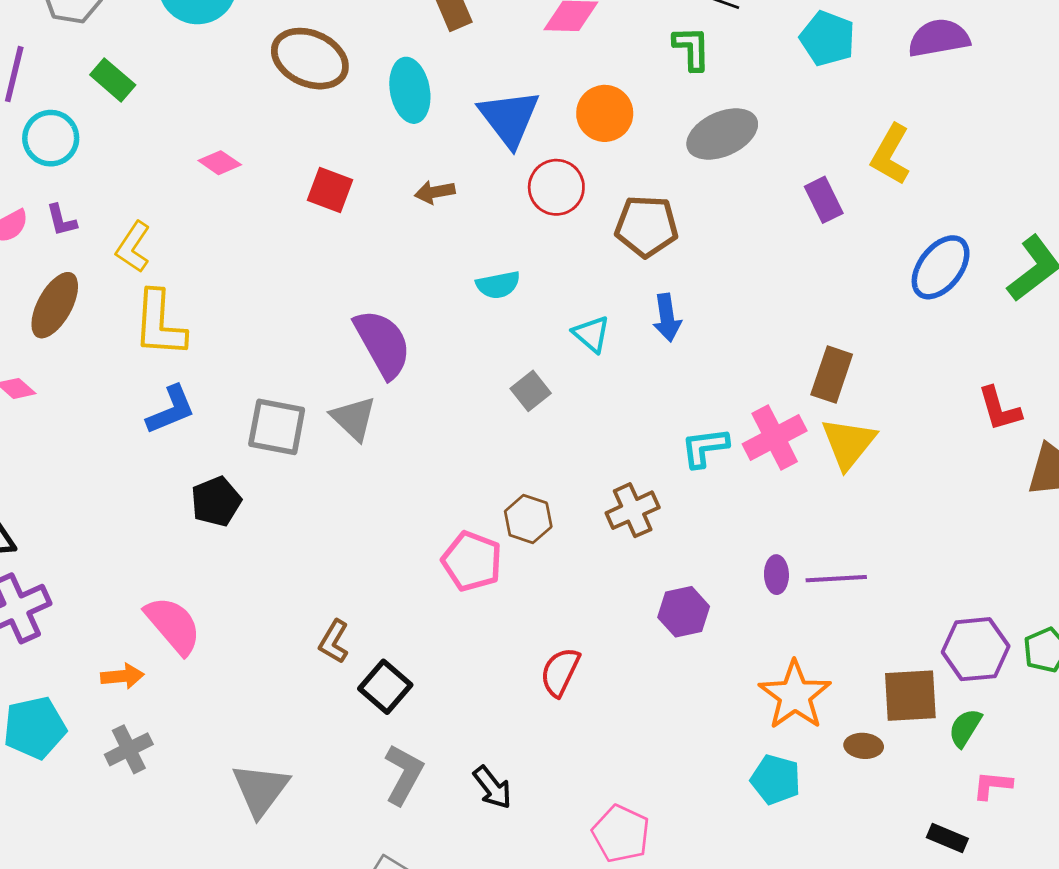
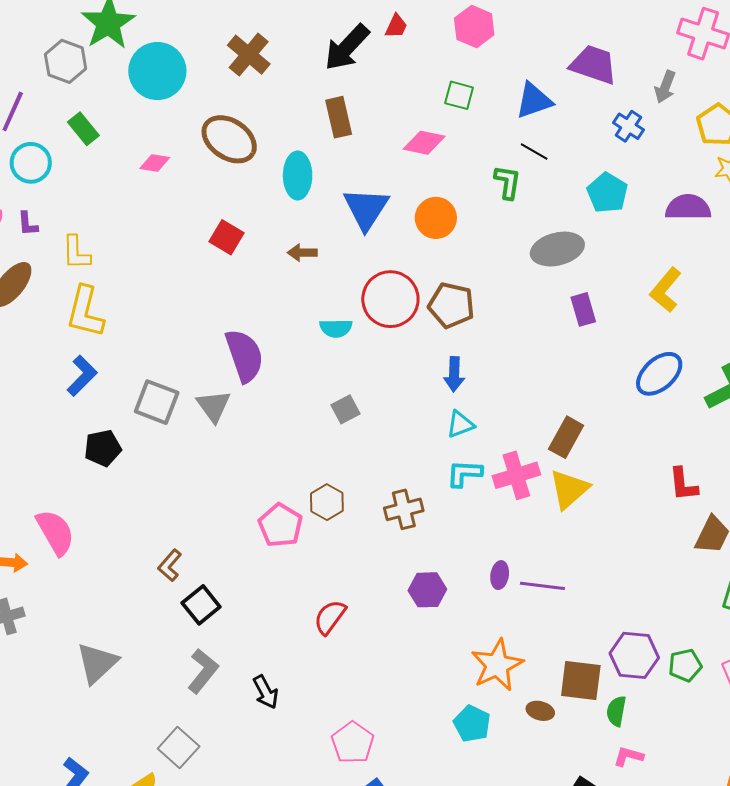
gray ellipse: (722, 134) -> (557, 249), moved
yellow L-shape: (890, 155) -> (666, 290), moved
pink diamond: (220, 163) -> (155, 163), moved, turned -36
red circle: (556, 187) -> (390, 299), moved, size x1.4
yellow L-shape: (133, 247) -> (76, 253), turned -45
cyan triangle: (591, 334) -> (460, 424), moved, turned 48
blue L-shape: (171, 410) -> (82, 376), turned -33
green semicircle: (965, 728) -> (616, 711), turned -32

